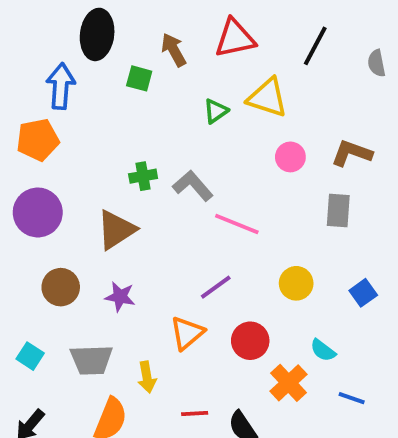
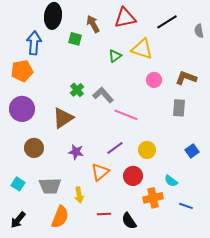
black line: (315, 46) -> (167, 22), turned 30
green cross: (143, 176) -> (77, 90), turned -32
yellow circle: (296, 283) -> (147, 150), moved
purple star: (120, 297) -> (76, 152), moved
orange cross: (288, 383) -> (153, 198), turned 30

